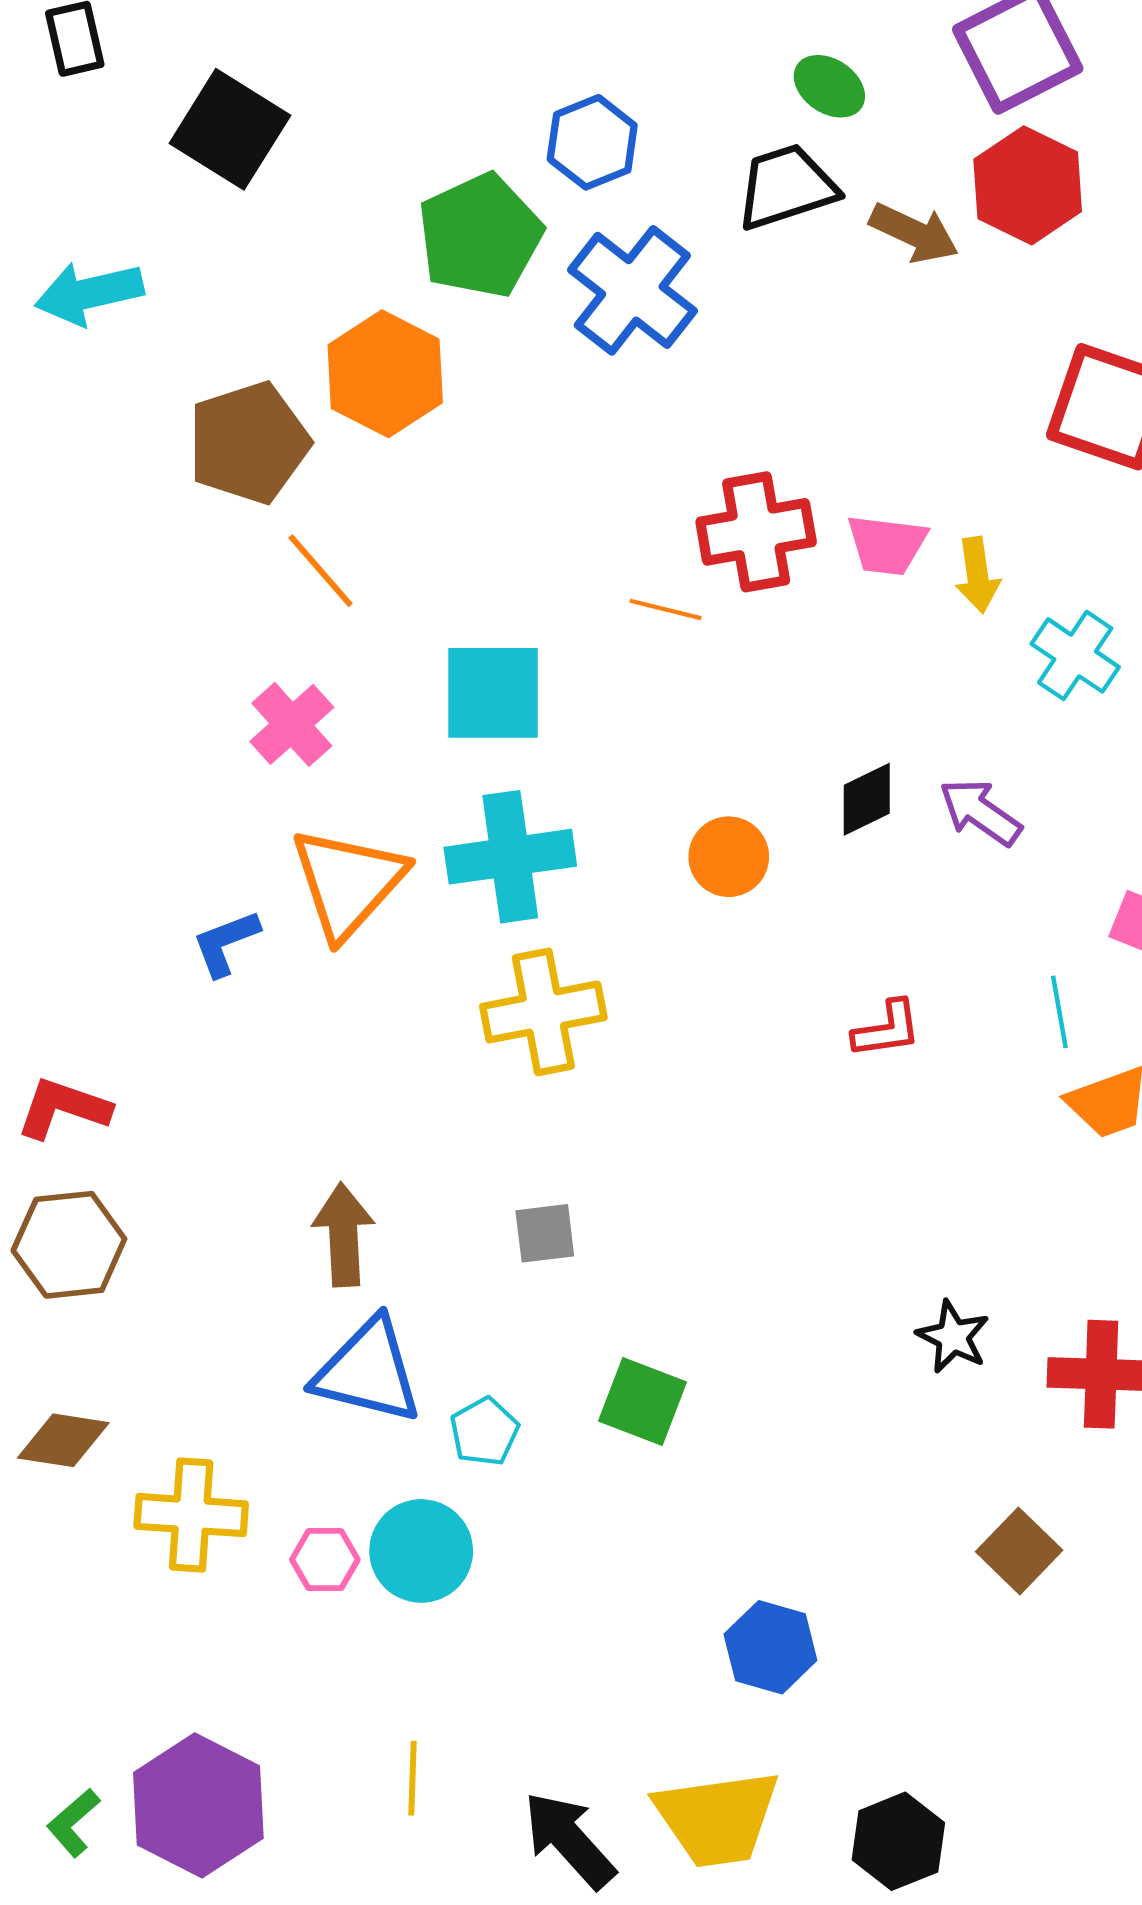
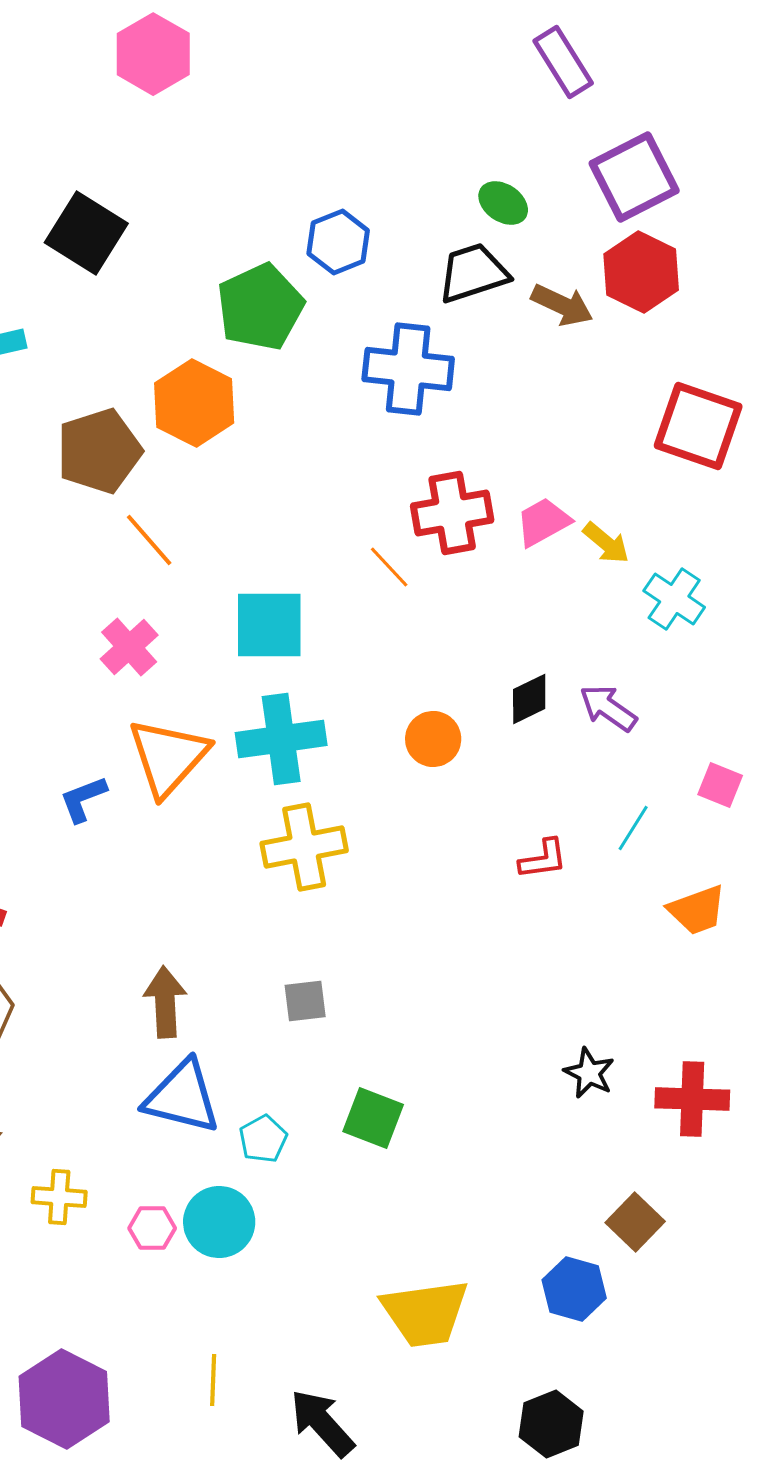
blue cross: (632, 290) -> (408, 369), moved, turned -32
pink trapezoid: (887, 545) -> (543, 522), turned 144
yellow arrow: (977, 575) -> (606, 543), turned -42
orange line: (666, 609) -> (389, 567), turned 33
cyan line: (1059, 1012) -> (633, 828), moved, turned 42
yellow cross: (191, 1515) -> (59, 1197), size x0.7
blue hexagon: (770, 1647) -> (574, 1289), moved
yellow trapezoid: (717, 1818) -> (425, 1313), moved

